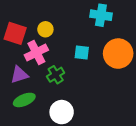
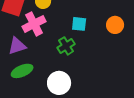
orange circle: (118, 54) -> (115, 25), size x0.6
green cross: (56, 75) -> (66, 46), moved

